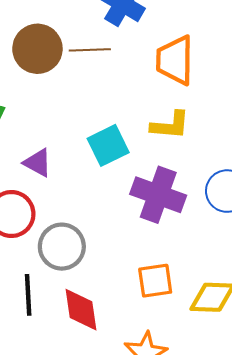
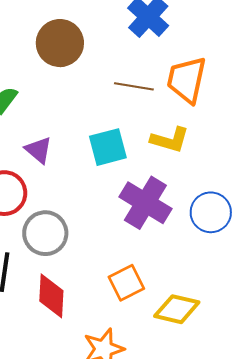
brown line: (90, 50) -> (134, 86), moved
orange square: (155, 281) -> (126, 283), turned -30

